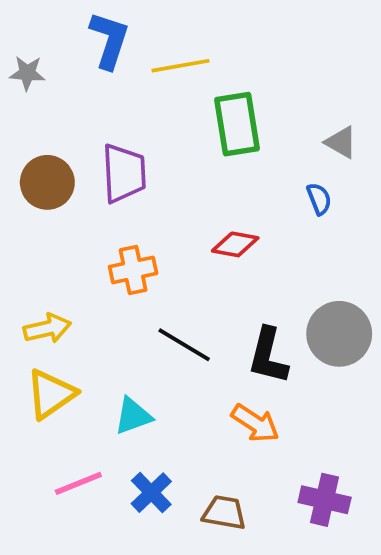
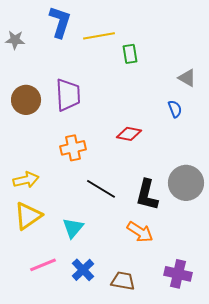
green rectangle: (237, 124) -> (130, 54), moved, size x0.6
cyan triangle: (133, 416) -> (73, 228), turned -30

